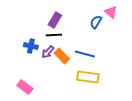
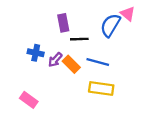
purple rectangle: (55, 20) -> (63, 23), turned -42
blue semicircle: (96, 22) -> (110, 25), size x1.5
black line: (54, 35) -> (79, 39), moved

